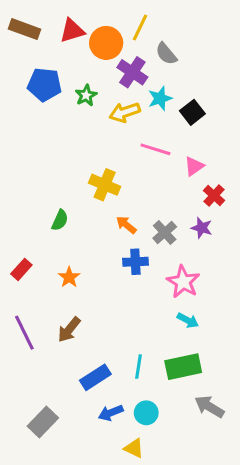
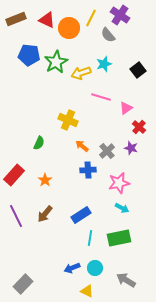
brown rectangle: (24, 29) -> (16, 19), turned -42
red triangle: (72, 31) -> (47, 20), turned 42
purple cross: (132, 72) -> (120, 15), moved
green star: (86, 95) -> (56, 62), size x1.6
black square: (192, 112) -> (138, 70), moved
red rectangle: (21, 269) -> (14, 175), size x1.5
pink star: (183, 282) -> (119, 183), turned 30
blue rectangle: (95, 377) -> (81, 215), moved
gray arrow: (209, 407) -> (126, 280), moved
gray rectangle: (43, 422) -> (23, 284), moved

